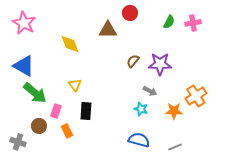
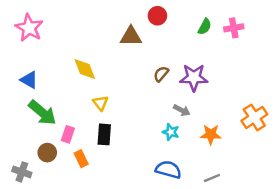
yellow diamond: (70, 44) -> (85, 69), moved
blue triangle: (24, 66) -> (29, 80), size x0.7
yellow triangle: (75, 85) -> (101, 103), moved
orange cross: (196, 96) -> (254, 117), moved

